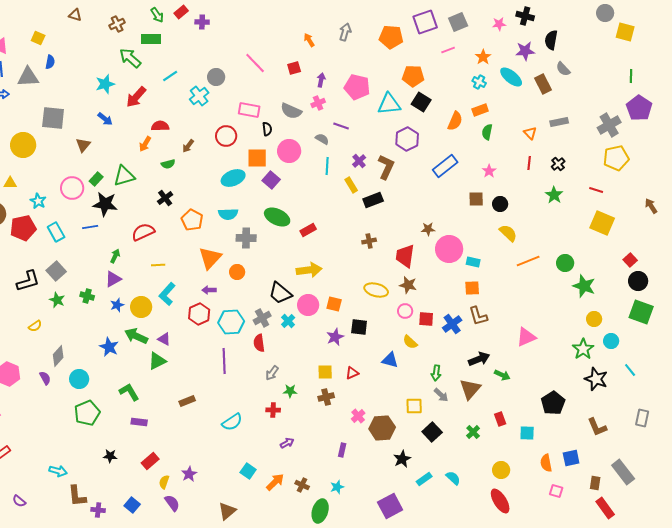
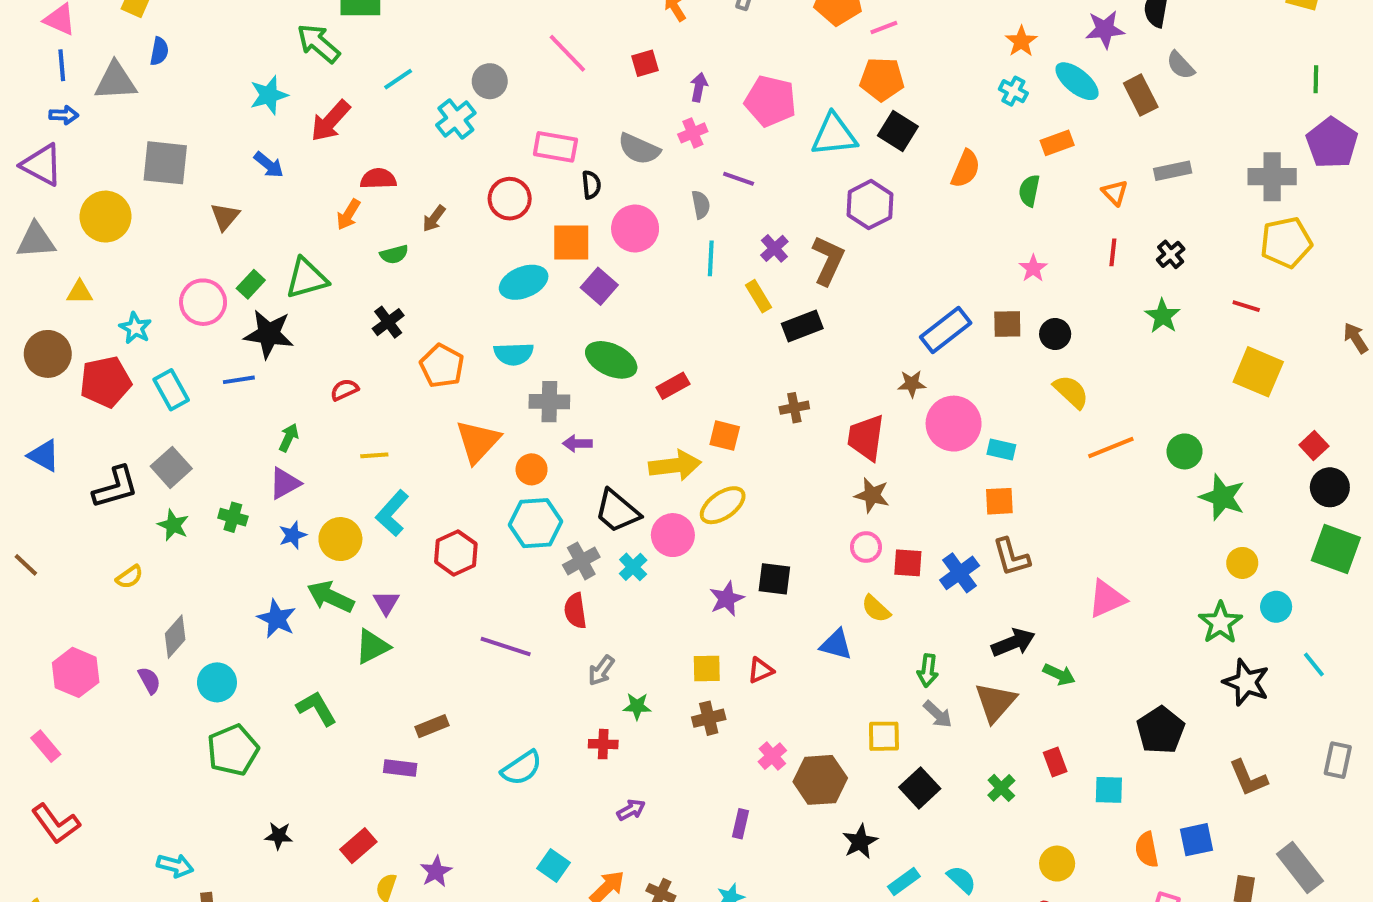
pink line: (448, 50) -> (884, 27), moved
orange rectangle: (480, 110) -> (1057, 143), moved
gray cross: (609, 125) -> (1272, 177), turned 30
gray semicircle: (322, 139) -> (701, 205), turned 48
blue rectangle: (445, 166) -> (946, 330), moved
red semicircle: (143, 232) -> (344, 390), size x0.6
purple arrow: (209, 290) -> (577, 443), moved
yellow ellipse: (376, 290) -> (723, 505), moved, turned -50
orange square: (334, 304) -> (725, 436), moved
cyan hexagon: (231, 322) -> (536, 523), moved
purple triangle: (164, 339) -> (386, 603), turned 32
purple line: (224, 361) -> (506, 647), turned -70
purple rectangle: (139, 422) -> (400, 768), moved

